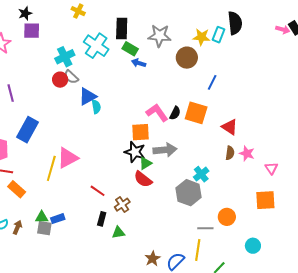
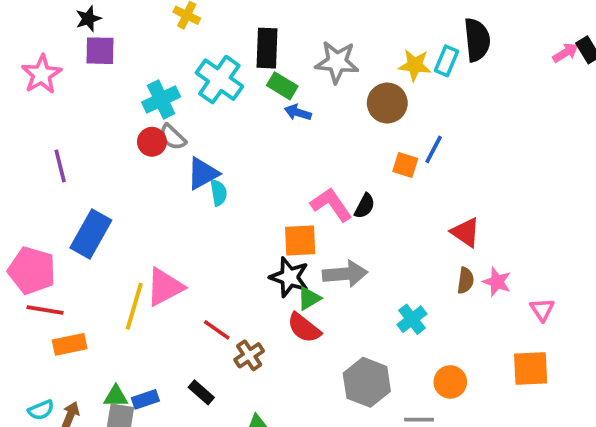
pink arrow: (283, 30) -> (566, 53), turned -48
orange square: (196, 113) -> (405, 165), moved, size x0.6
orange rectangle: (17, 189) -> (70, 344), turned -54
red line: (98, 191) -> (217, 330), moved
gray hexagon: (189, 193) -> (367, 382), moved
brown cross: (122, 205) -> (249, 355), moved
orange circle: (227, 217) -> (450, 382), moved
black rectangle: (102, 219) -> (201, 392), moved, turned -64

